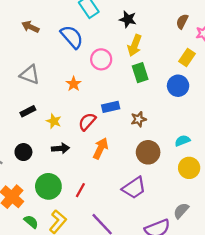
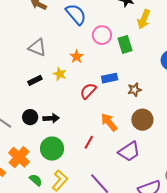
yellow arrow: (135, 45) -> (144, 19), moved
green rectangle: (140, 73) -> (125, 44), moved
yellow star: (54, 121) -> (60, 74), moved
black arrow: (60, 148) -> (51, 118), moved
orange arrow: (101, 148) -> (109, 122), moved, turned -66
red line: (80, 190) -> (89, 142), moved

